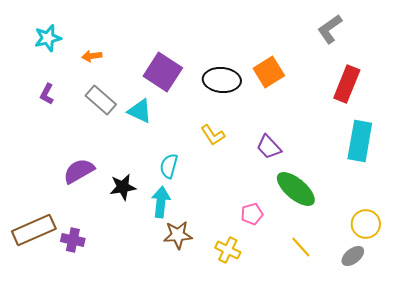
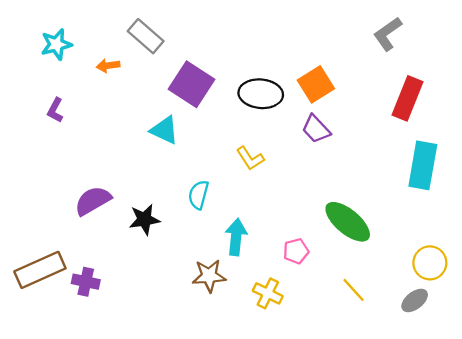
gray rectangle: (101, 100) -> (146, 36), moved
purple trapezoid: (269, 147) -> (316, 129), moved
cyan arrow: (161, 202) -> (236, 237), moved

